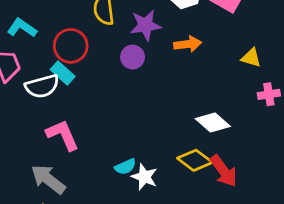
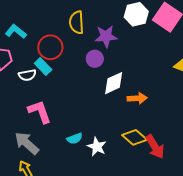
orange arrow: (188, 44) -> (137, 98), moved
white semicircle: (42, 86) -> (27, 75), size x0.7
white diamond: (213, 123) -> (114, 83), moved, turned -70
cyan semicircle: (125, 167) -> (75, 138), moved

